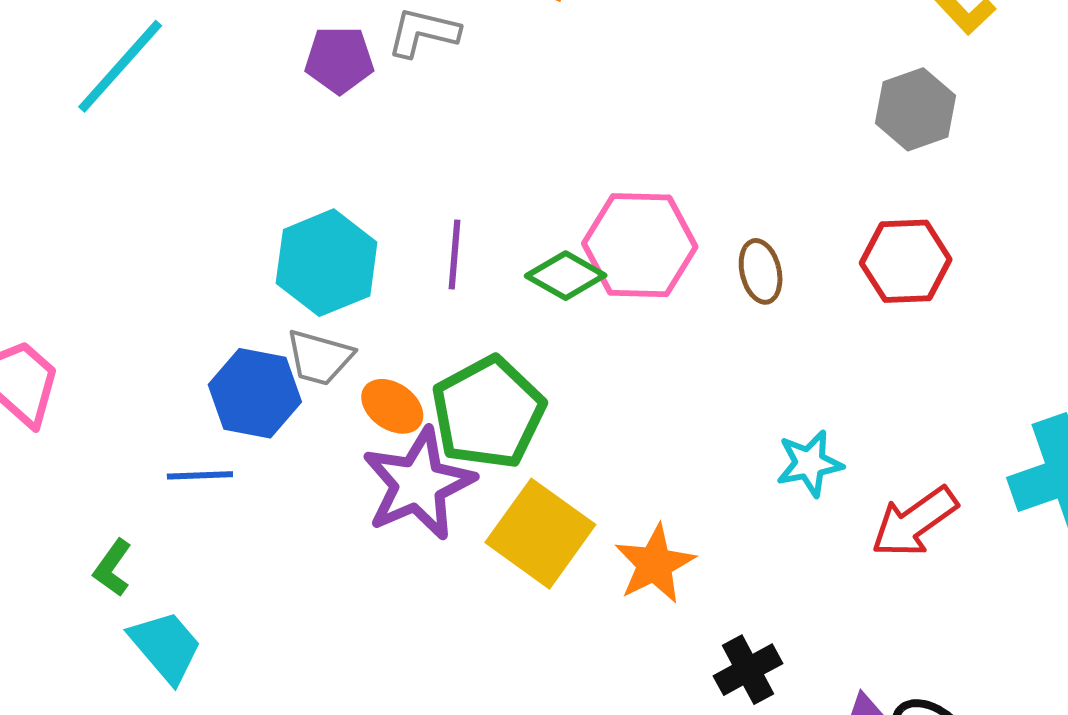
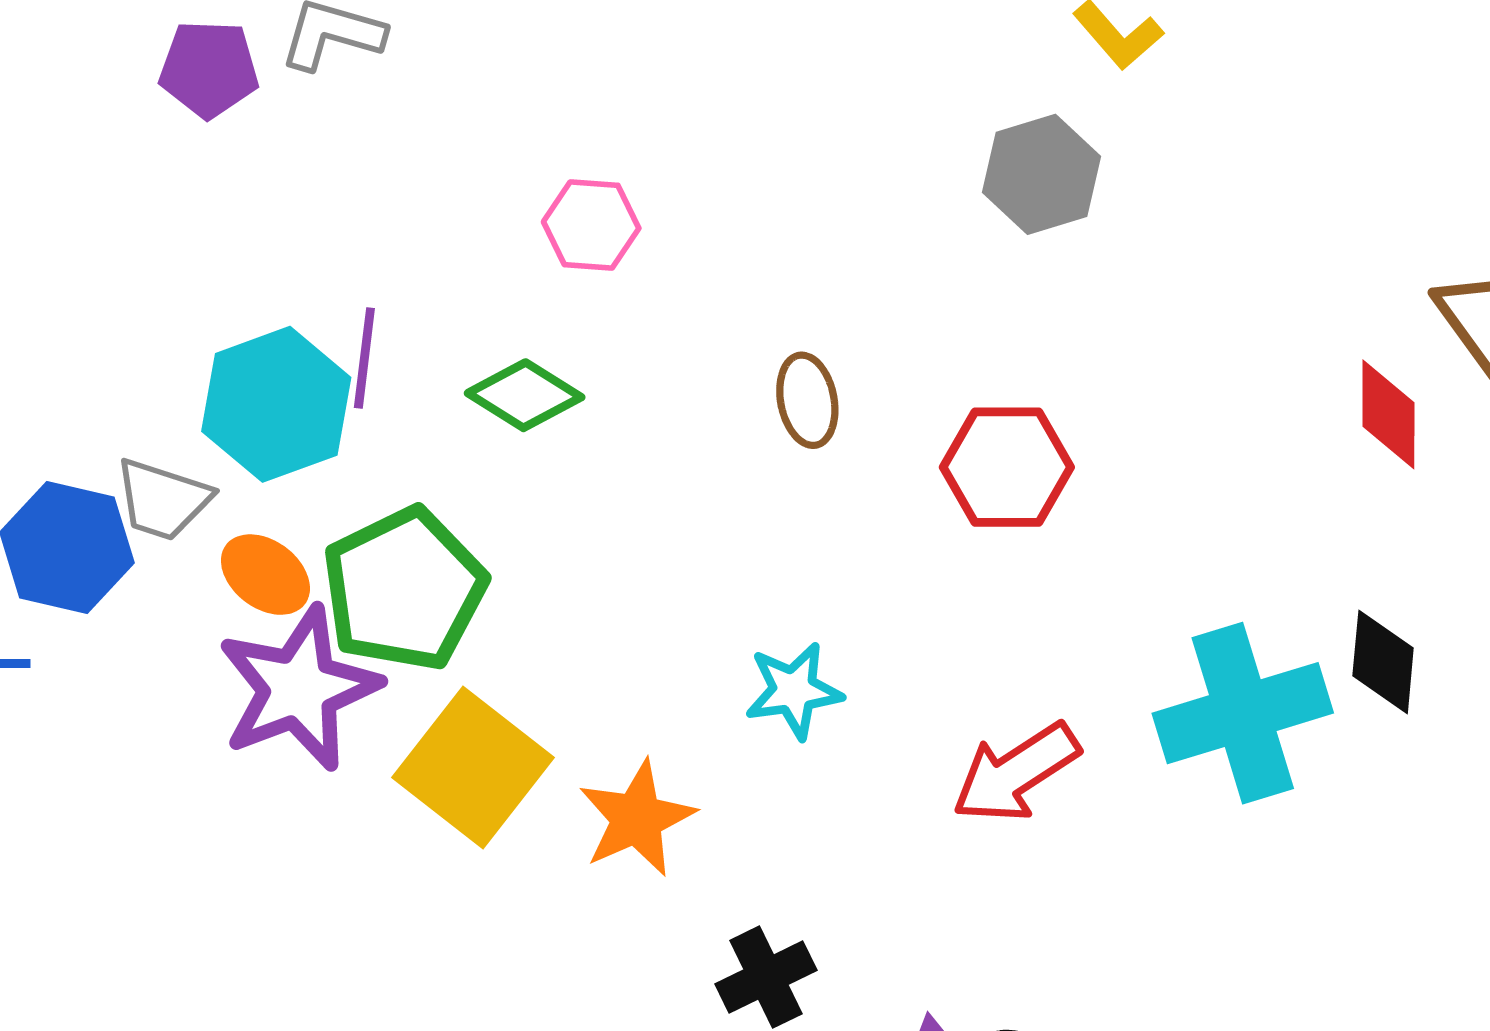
pink hexagon: (640, 245) -> (591, 225), moved, size x0.6
red hexagon: (906, 261) -> (1007, 467), moved
cyan hexagon: (327, 263) -> (276, 404), moved
cyan star: (809, 463) -> (794, 691), moved

